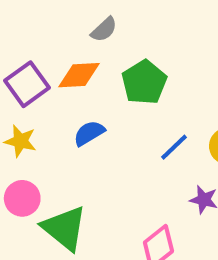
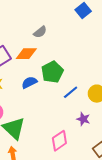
green pentagon: (144, 82) -> (52, 72), moved

